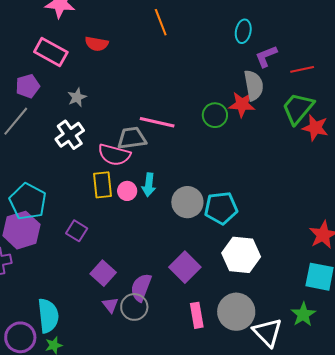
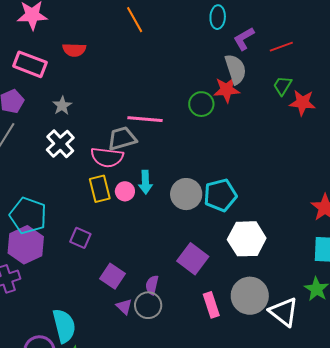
green trapezoid: (298, 108) -> (282, 86), size x0.6
purple semicircle: (141, 287) -> (152, 285), size x0.7

